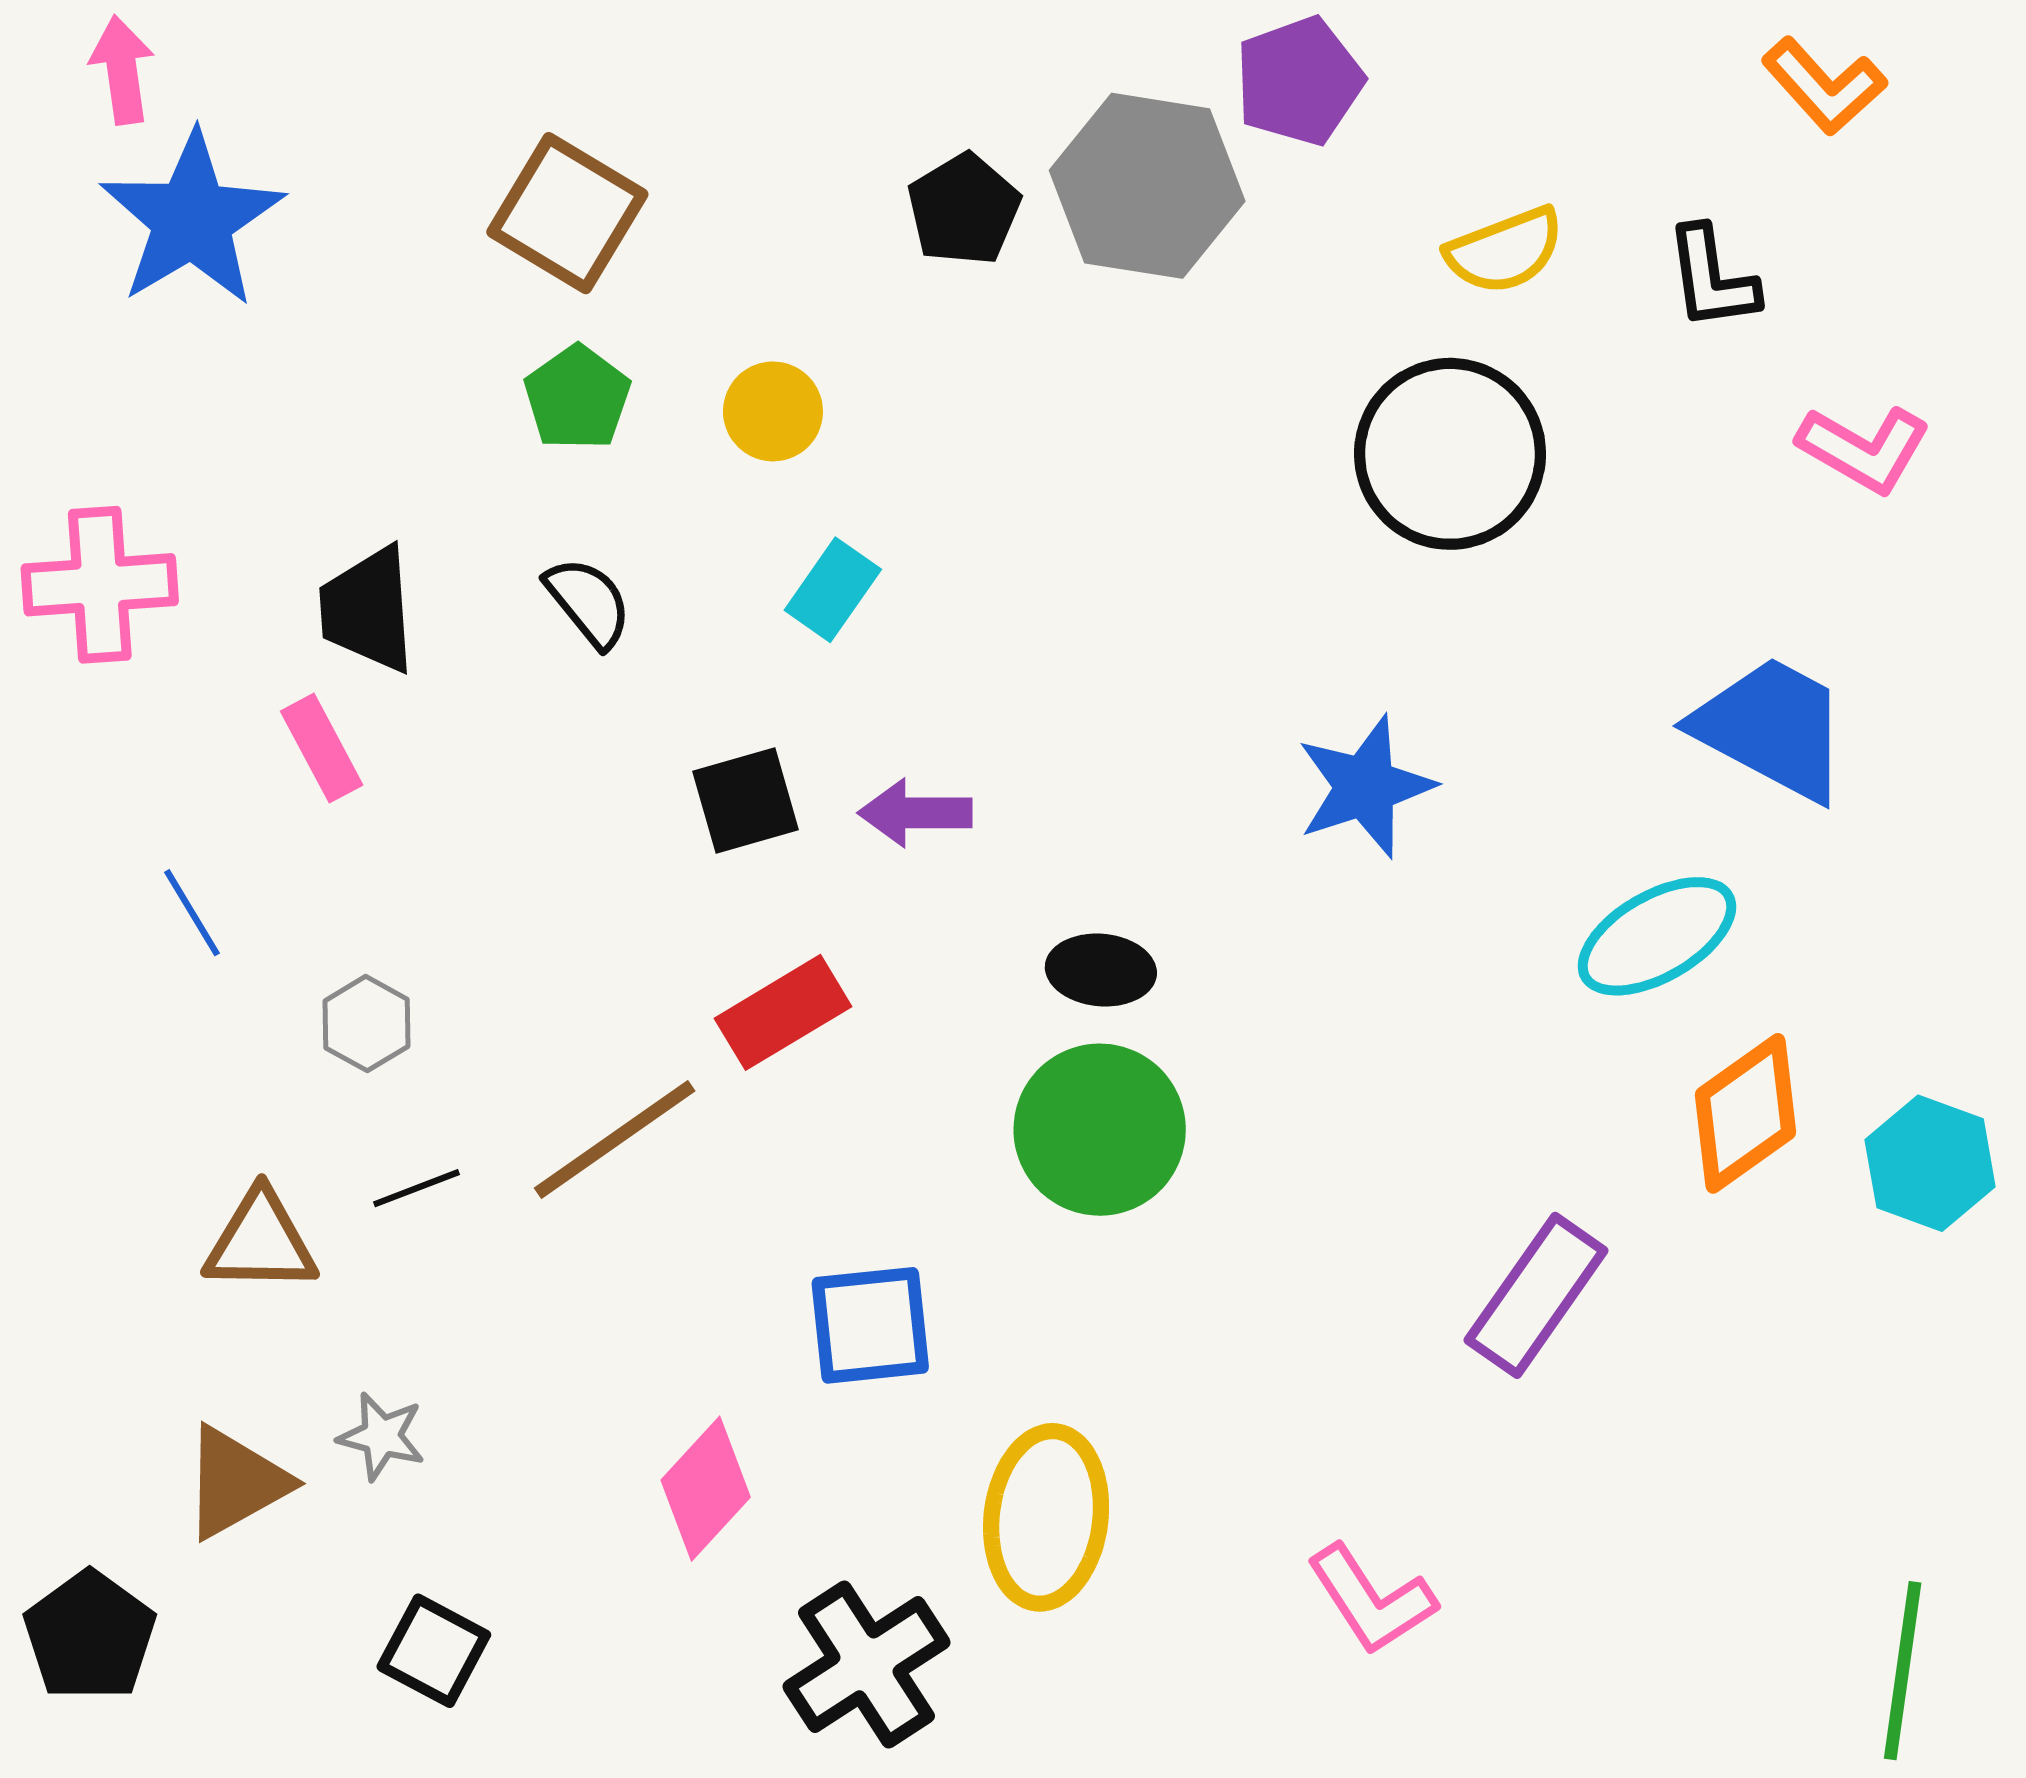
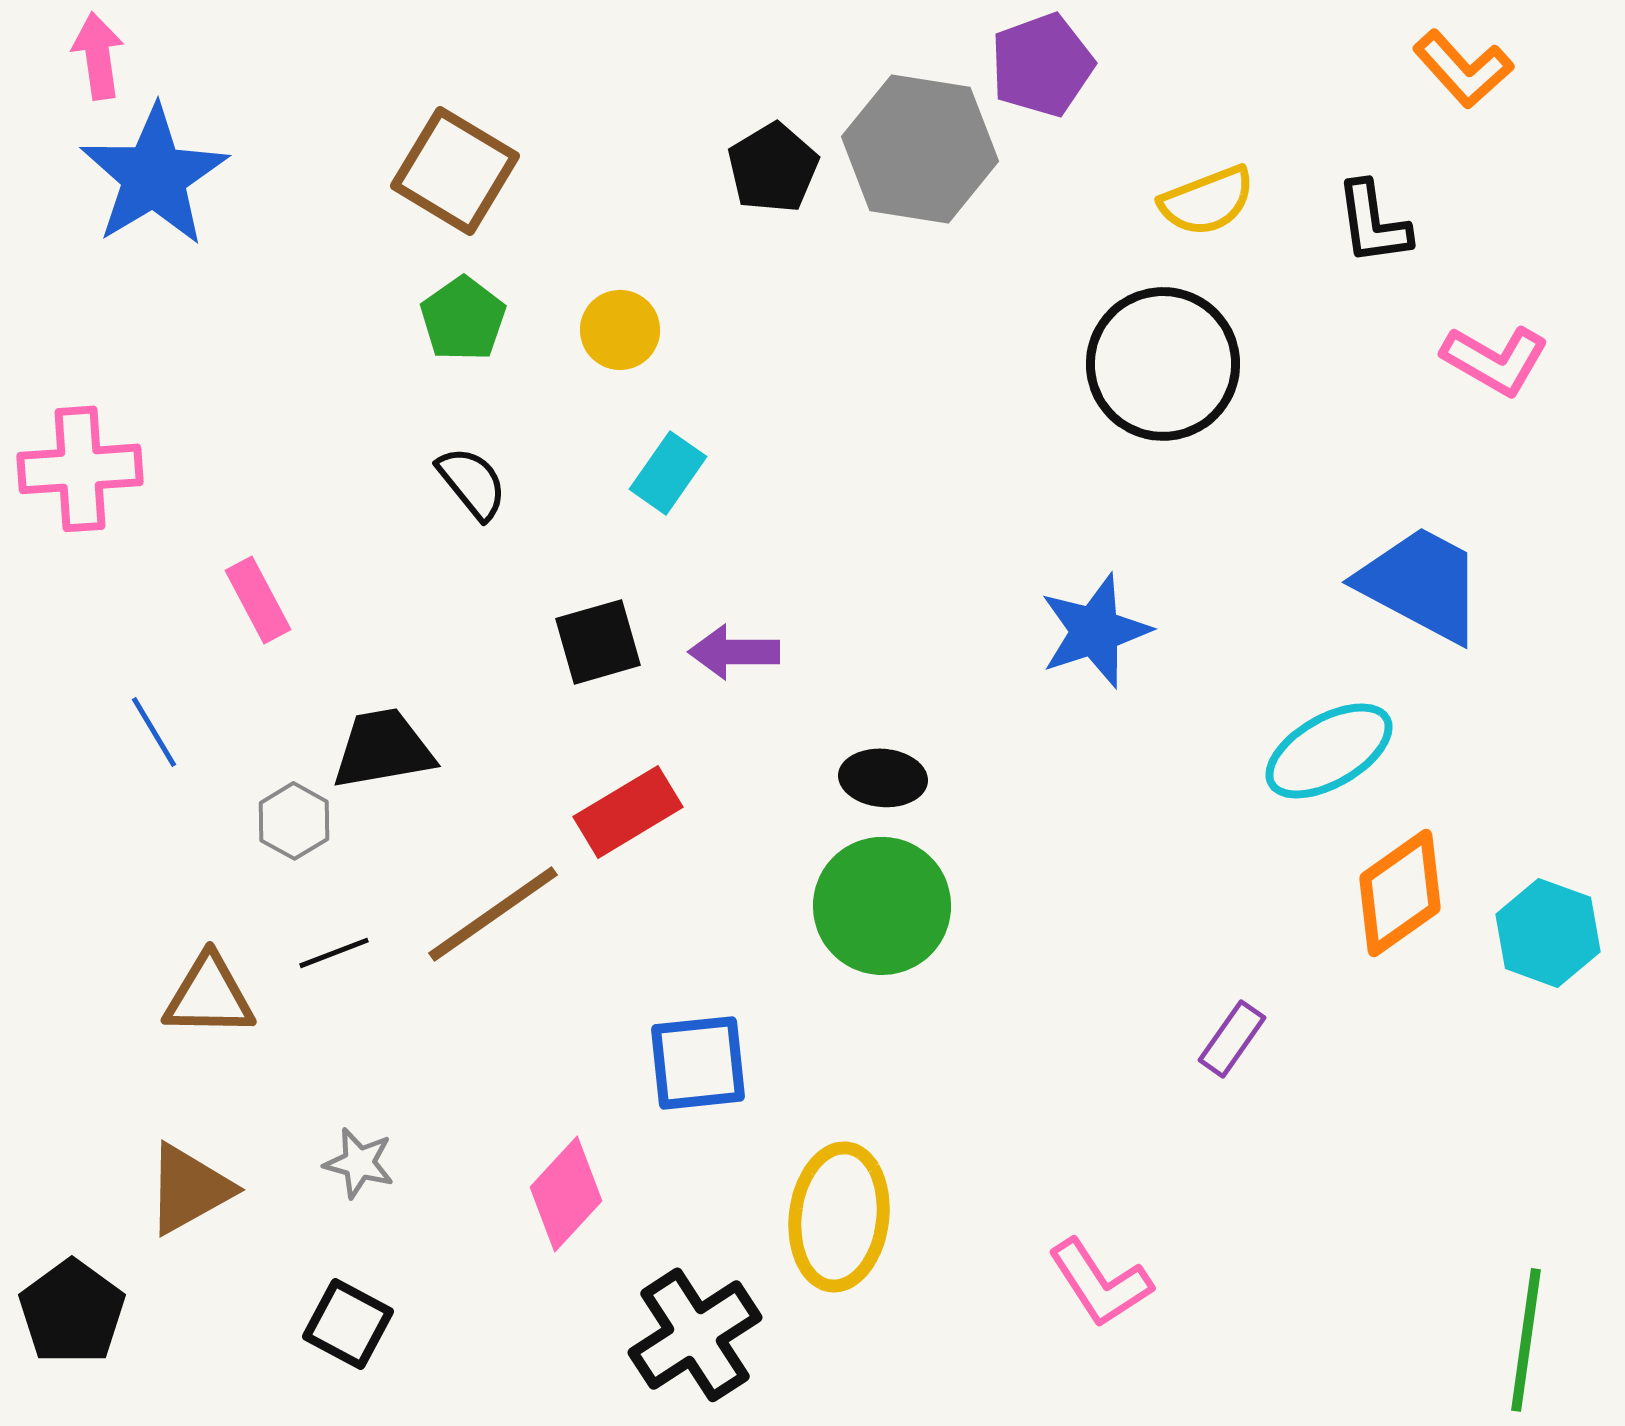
black trapezoid: (368, 610) -> (383, 749), moved, turned 84
purple rectangle: (1536, 1295) -> (1232, 1039), size x0.6
gray star: (381, 1436) -> (359, 1163), moved

